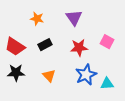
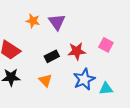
purple triangle: (74, 18) -> (57, 22), moved
black rectangle: (45, 45) -> (52, 56), moved

